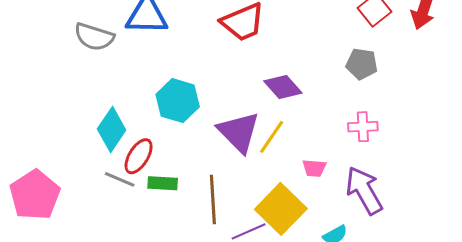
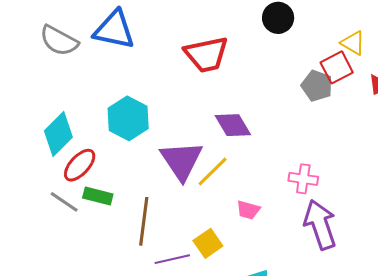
gray pentagon: (362, 64) -> (317, 86), moved
gray line: (120, 179) -> (64, 202), moved
purple arrow: (364, 190) -> (320, 225), moved
yellow square: (281, 209) -> (208, 243), size x0.6

